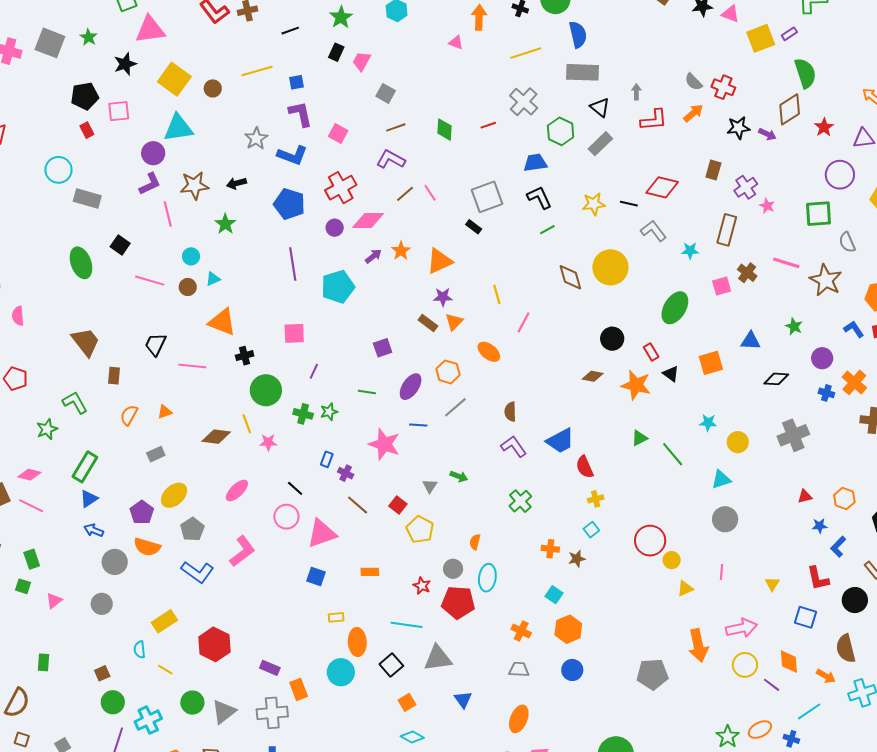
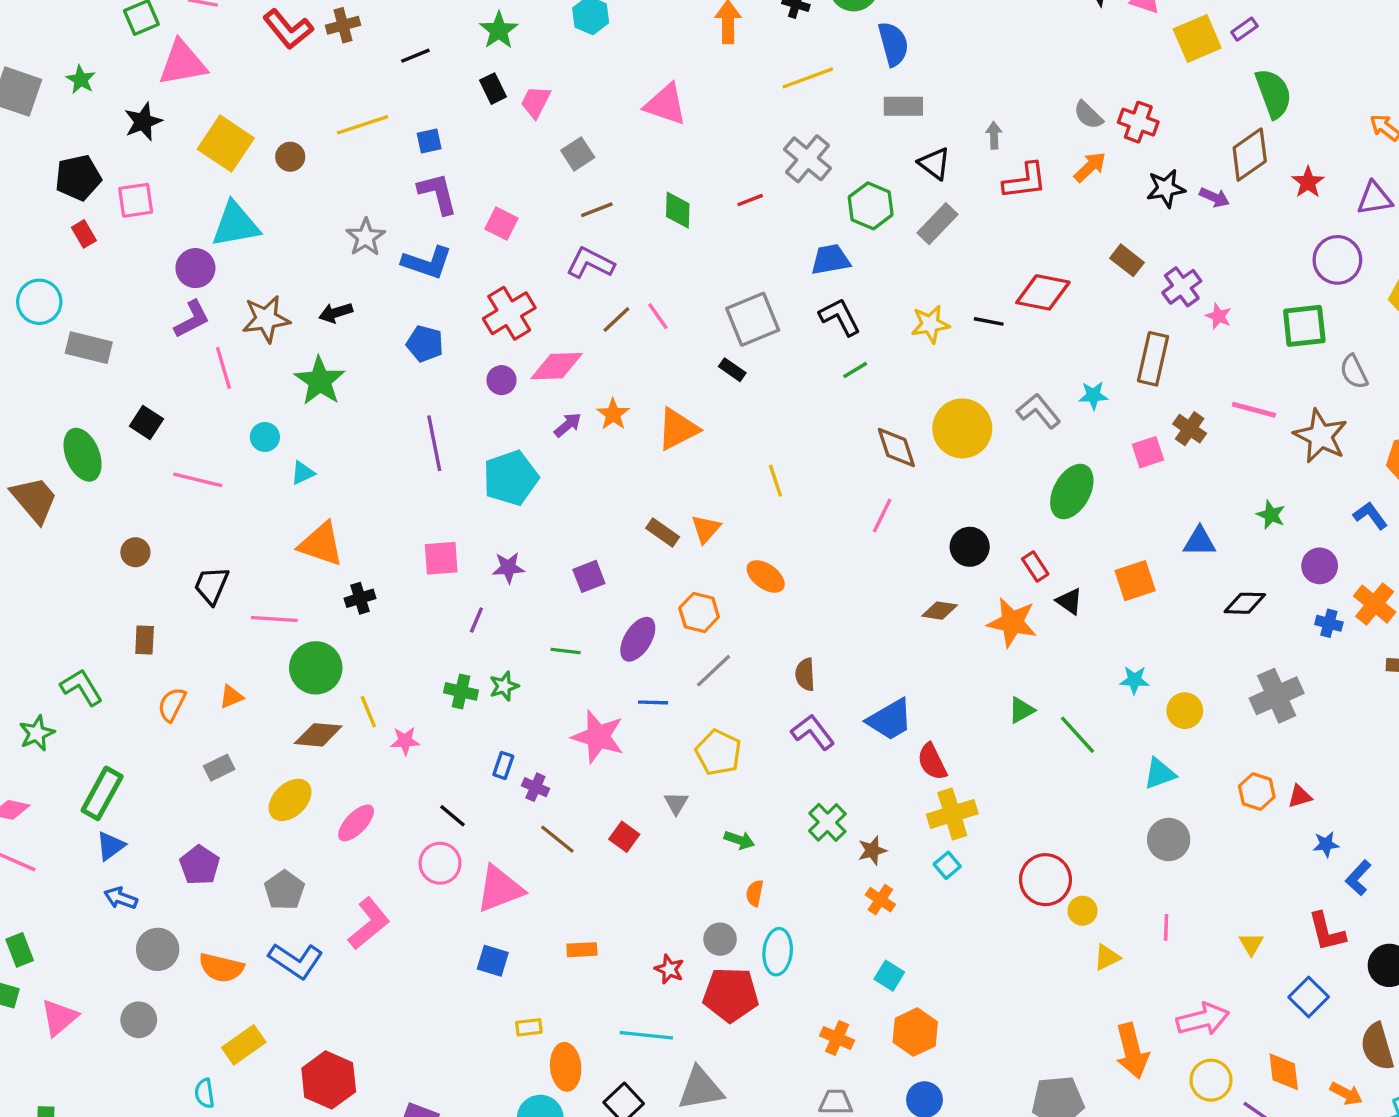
pink triangle: (456, 42) -> (666, 104), moved, size x1.8
black rectangle: (336, 52) -> (493, 89), turned -48
gray rectangle: (583, 72) -> (903, 106), size x0.7
gray square: (386, 93) -> (578, 154), turned 30
brown rectangle: (713, 170) -> (1127, 260), turned -66
blue pentagon: (289, 204) -> (425, 344), size x0.7
green star: (225, 224) -> (320, 381), size x1.4
gray L-shape: (653, 231) -> (1039, 411), moved
brown circle: (188, 287) -> (135, 552), moved
purple star: (443, 297) -> (508, 568), moved
pink line: (524, 322) -> (882, 515), moved
brown trapezoid: (86, 342) -> (34, 500), moved
green circle: (266, 390) -> (316, 668), moved
green arrow: (459, 476) -> (739, 840), moved
yellow ellipse: (174, 495) -> (290, 800), moved
yellow cross: (596, 499) -> (952, 814), size x1.8
orange hexagon: (844, 499) -> (1257, 792), moved
yellow pentagon: (420, 529) -> (718, 752), moved
orange semicircle: (147, 547) -> (221, 968), moved
orange cross: (550, 549) -> (880, 900), turned 30
brown star: (577, 559) -> (872, 850), moved
pink triangle: (54, 601) -> (59, 1018), size x1.4
blue square: (806, 617) -> (1309, 997), turned 30

